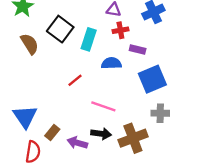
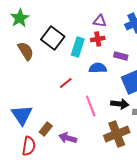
red cross: (120, 30) -> (98, 39), moved
pink line: (103, 106) -> (91, 106), turned 50
black arrow: (101, 134) -> (120, 104), moved

